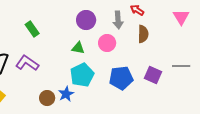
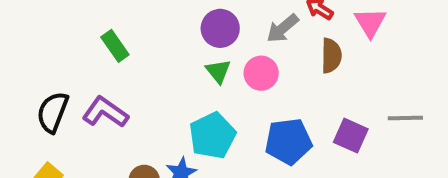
pink triangle: (181, 17) -> (370, 23), moved
gray arrow: (118, 20) -> (283, 28), turned 54
green triangle: (78, 48) -> (218, 71), moved, turned 40

